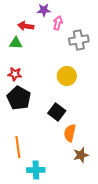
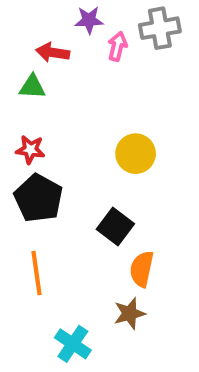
gray cross: (79, 40) -> (160, 28), moved
orange line: (18, 147) -> (36, 273), moved
brown star: (81, 155) -> (130, 313), moved
cyan cross: (36, 170) -> (73, 344), turned 36

